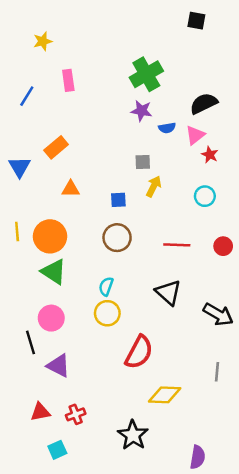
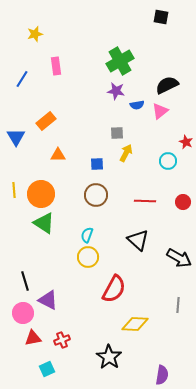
red star: (210, 155) -> (186, 142), moved
pink circle: (51, 318) -> (23, 313), moved

